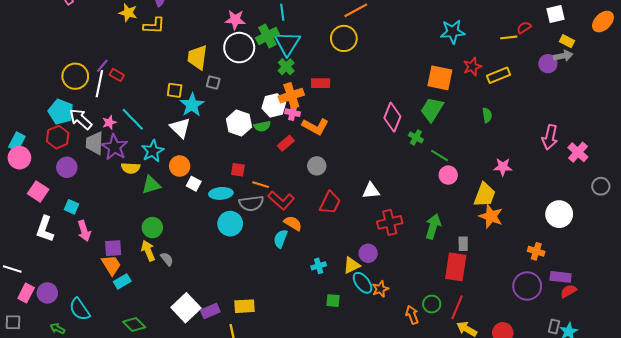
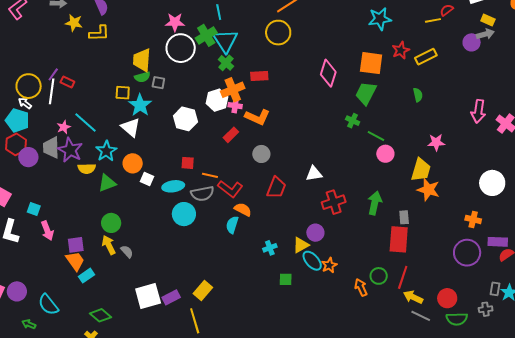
pink diamond: (392, 117) -> (328, 73), moved
white arrow: (81, 119) -> (25, 103), moved, size x0.6
green semicircle: (262, 126) -> (142, 77), moved
purple circle: (67, 167) -> (28, 157), moved
yellow rectangle: (244, 306) -> (203, 291), turned -42
white square: (186, 308) -> (148, 296), turned 32

